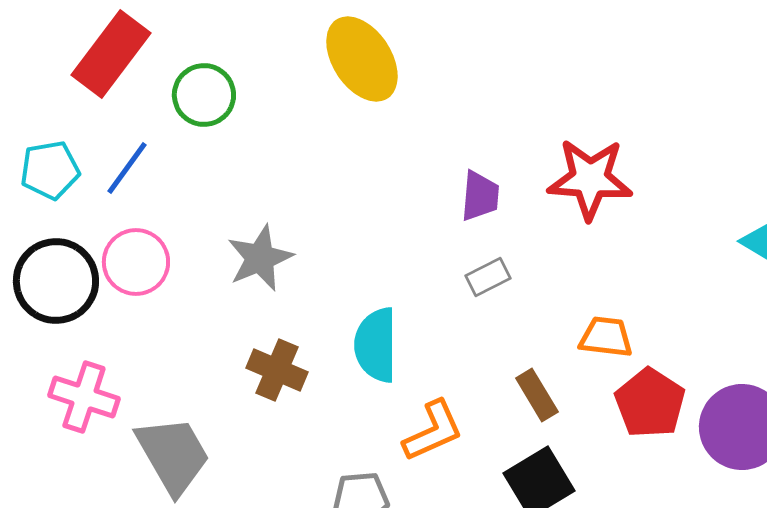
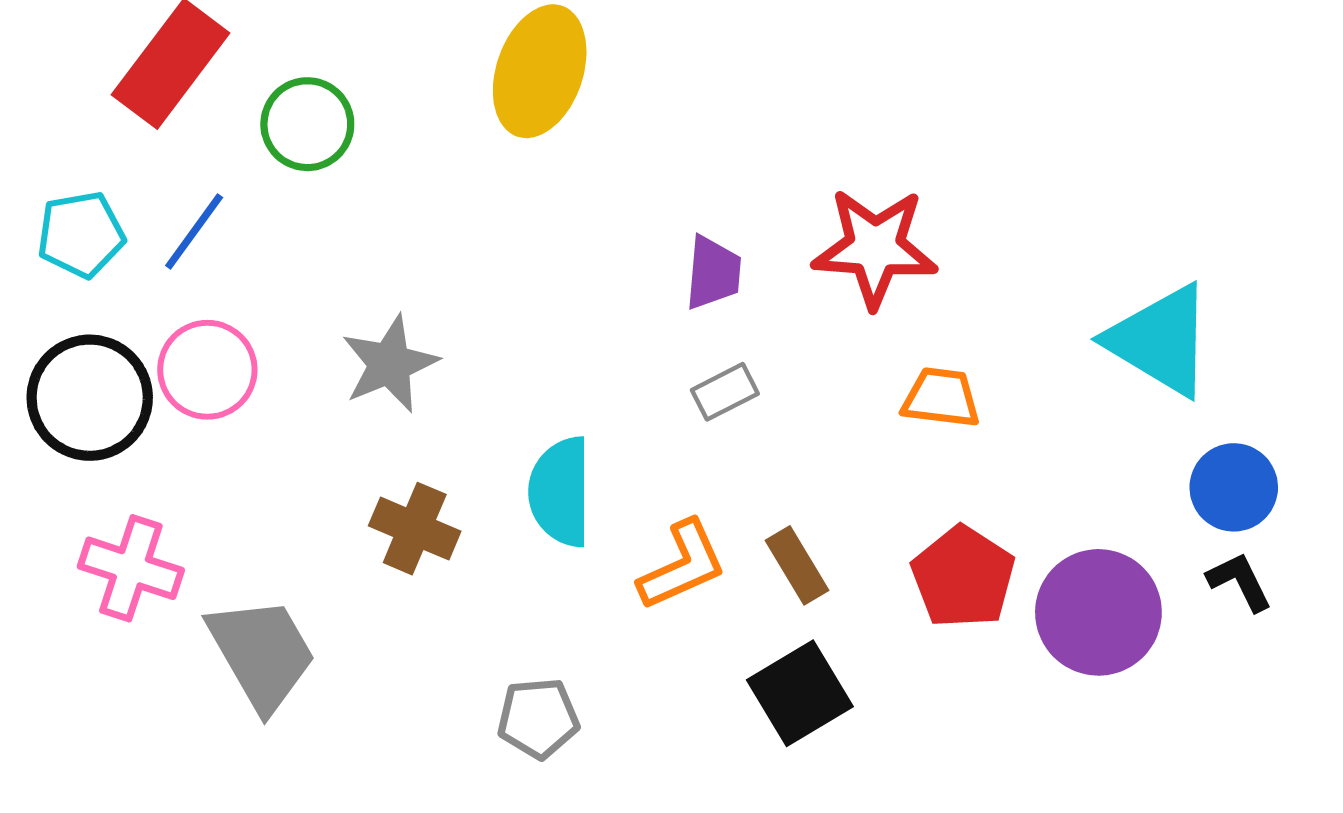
yellow ellipse: (362, 59) -> (540, 71), turned 52
orange trapezoid: (606, 337) -> (941, 398), moved
orange L-shape: (433, 431) -> (682, 565), moved

